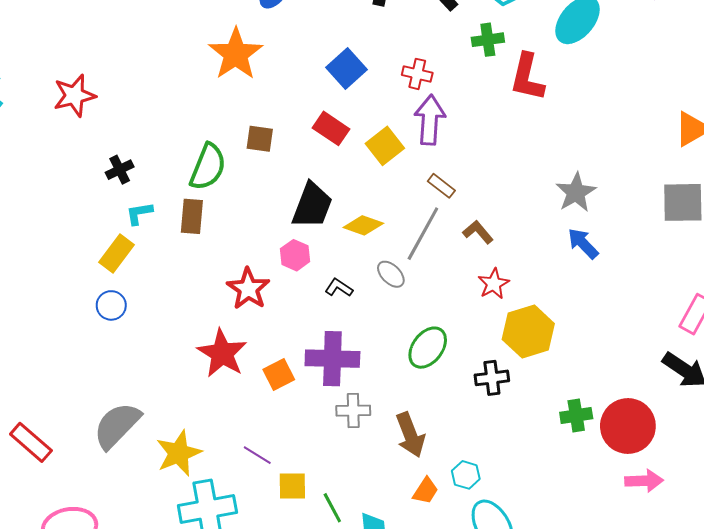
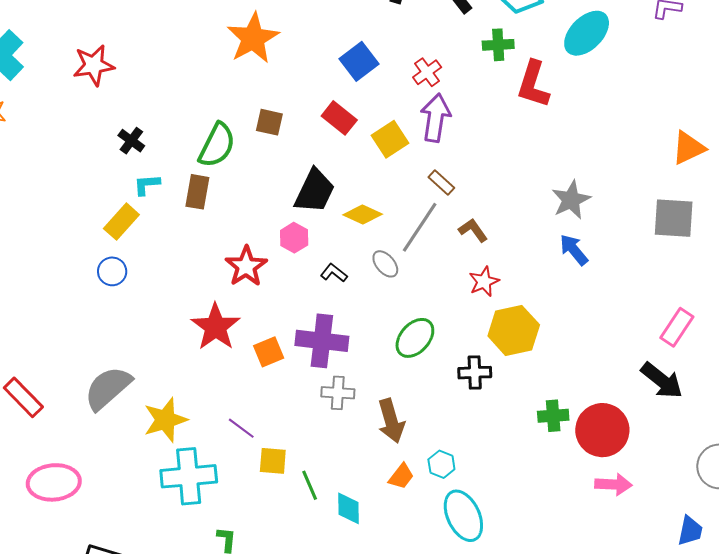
red cross: (417, 74) -> (427, 72), turned 36
black cross: (120, 170) -> (131, 141), turned -32

